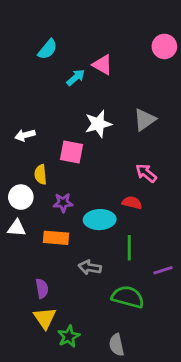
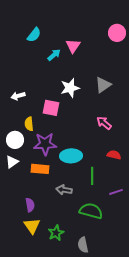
pink triangle: (102, 65) -> (73, 46), turned 35
purple star: (63, 203) -> (45, 144), size x1.6
red semicircle: (132, 203) -> (114, 155), moved
white triangle: (17, 228) -> (12, 162), turned -40
green star: (69, 336) -> (56, 233), moved

